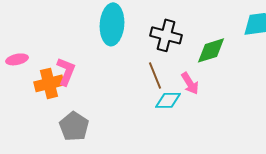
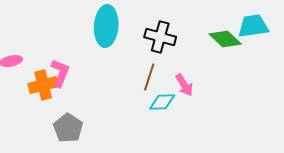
green diamond: (211, 50) -> (225, 39), moved, turned 60
brown line: (155, 75) -> (149, 77), turned 40

